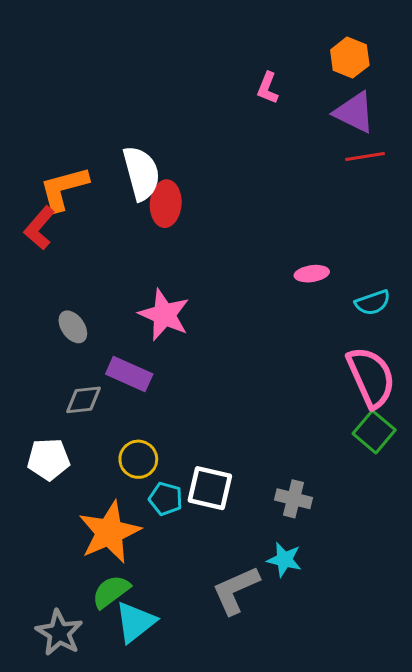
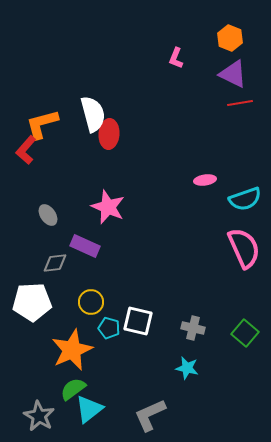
cyan semicircle: (373, 303) -> (245, 199), size x1.4
green square: (374, 432) -> (245, 333), moved
white pentagon: (49, 459) -> (32, 302), size x1.4
gray L-shape: (236, 590) -> (150, 415), moved

